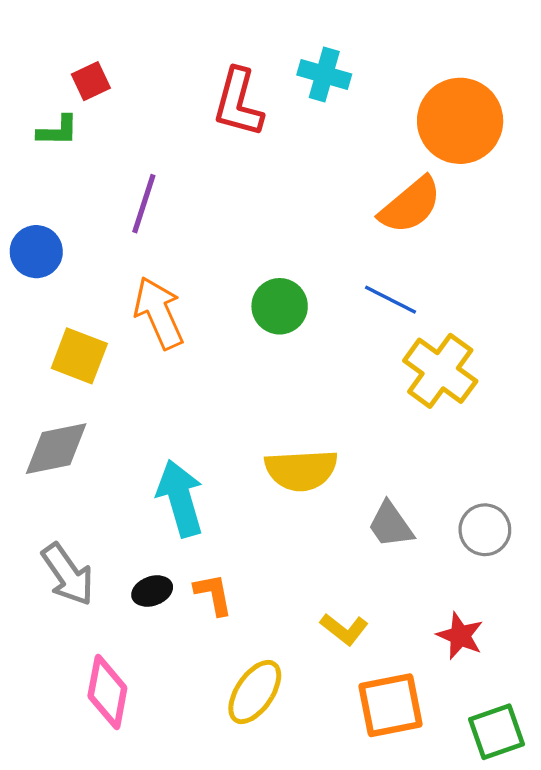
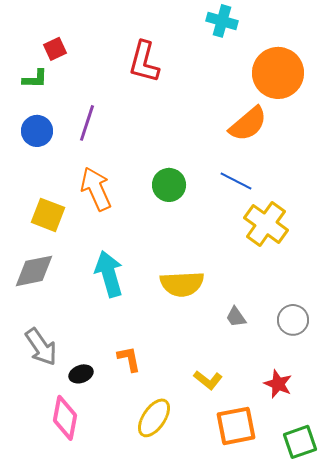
cyan cross: (324, 74) -> (222, 21), moved
blue circle: (36, 252) -> (37, 131), moved
cyan arrow: (180, 498) -> (109, 274), moved
gray trapezoid: (391, 525) -> (236, 317), size x0.7
black ellipse: (152, 591) -> (81, 374), moved

